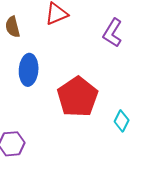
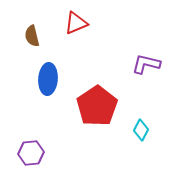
purple L-shape: (113, 33) -> (146, 64), moved, turned 72

